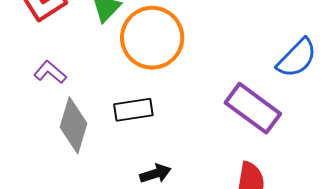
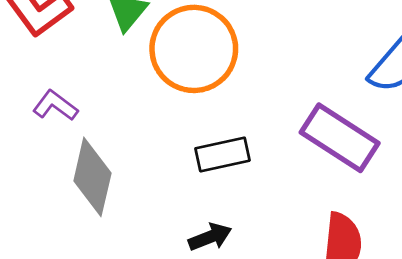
black rectangle: (133, 110) -> (223, 154), moved

